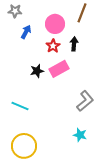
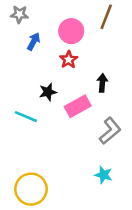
black arrow: (74, 44) -> (102, 83), moved
pink rectangle: (59, 69) -> (78, 106), moved
cyan line: (20, 106) -> (26, 117), moved

